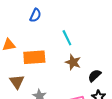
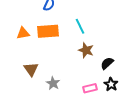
orange rectangle: (34, 57) -> (48, 31), moved

